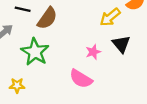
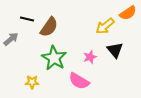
green star: (35, 52) -> (54, 58), moved
yellow star: (17, 86) -> (32, 82), moved

